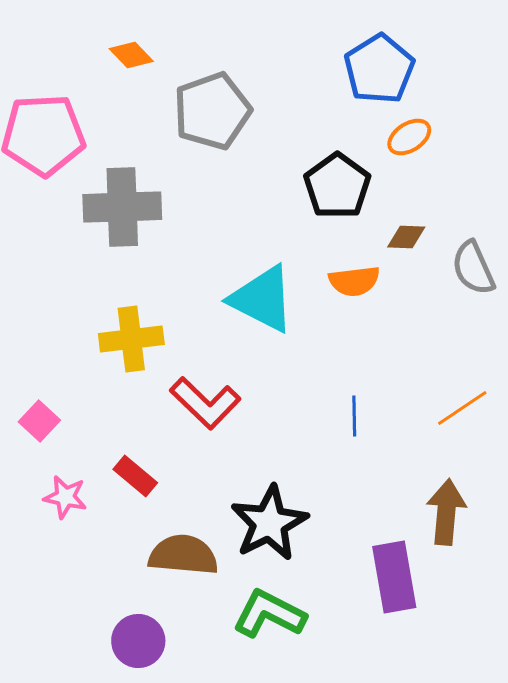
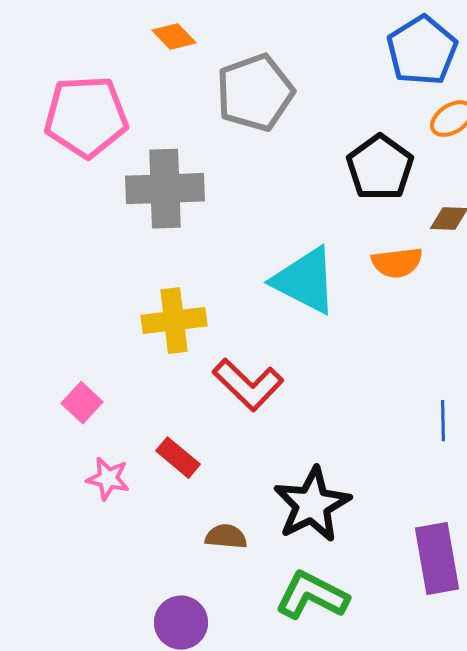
blue line: (354, 416) -> (443, 421), moved
brown semicircle: (183, 555) -> (226, 537), size x0.6

